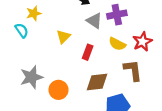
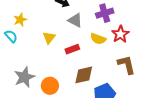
purple cross: (117, 15) -> (105, 13), moved
red rectangle: (88, 52) -> (72, 49), turned 56
brown L-shape: (133, 70) -> (126, 65), moved

